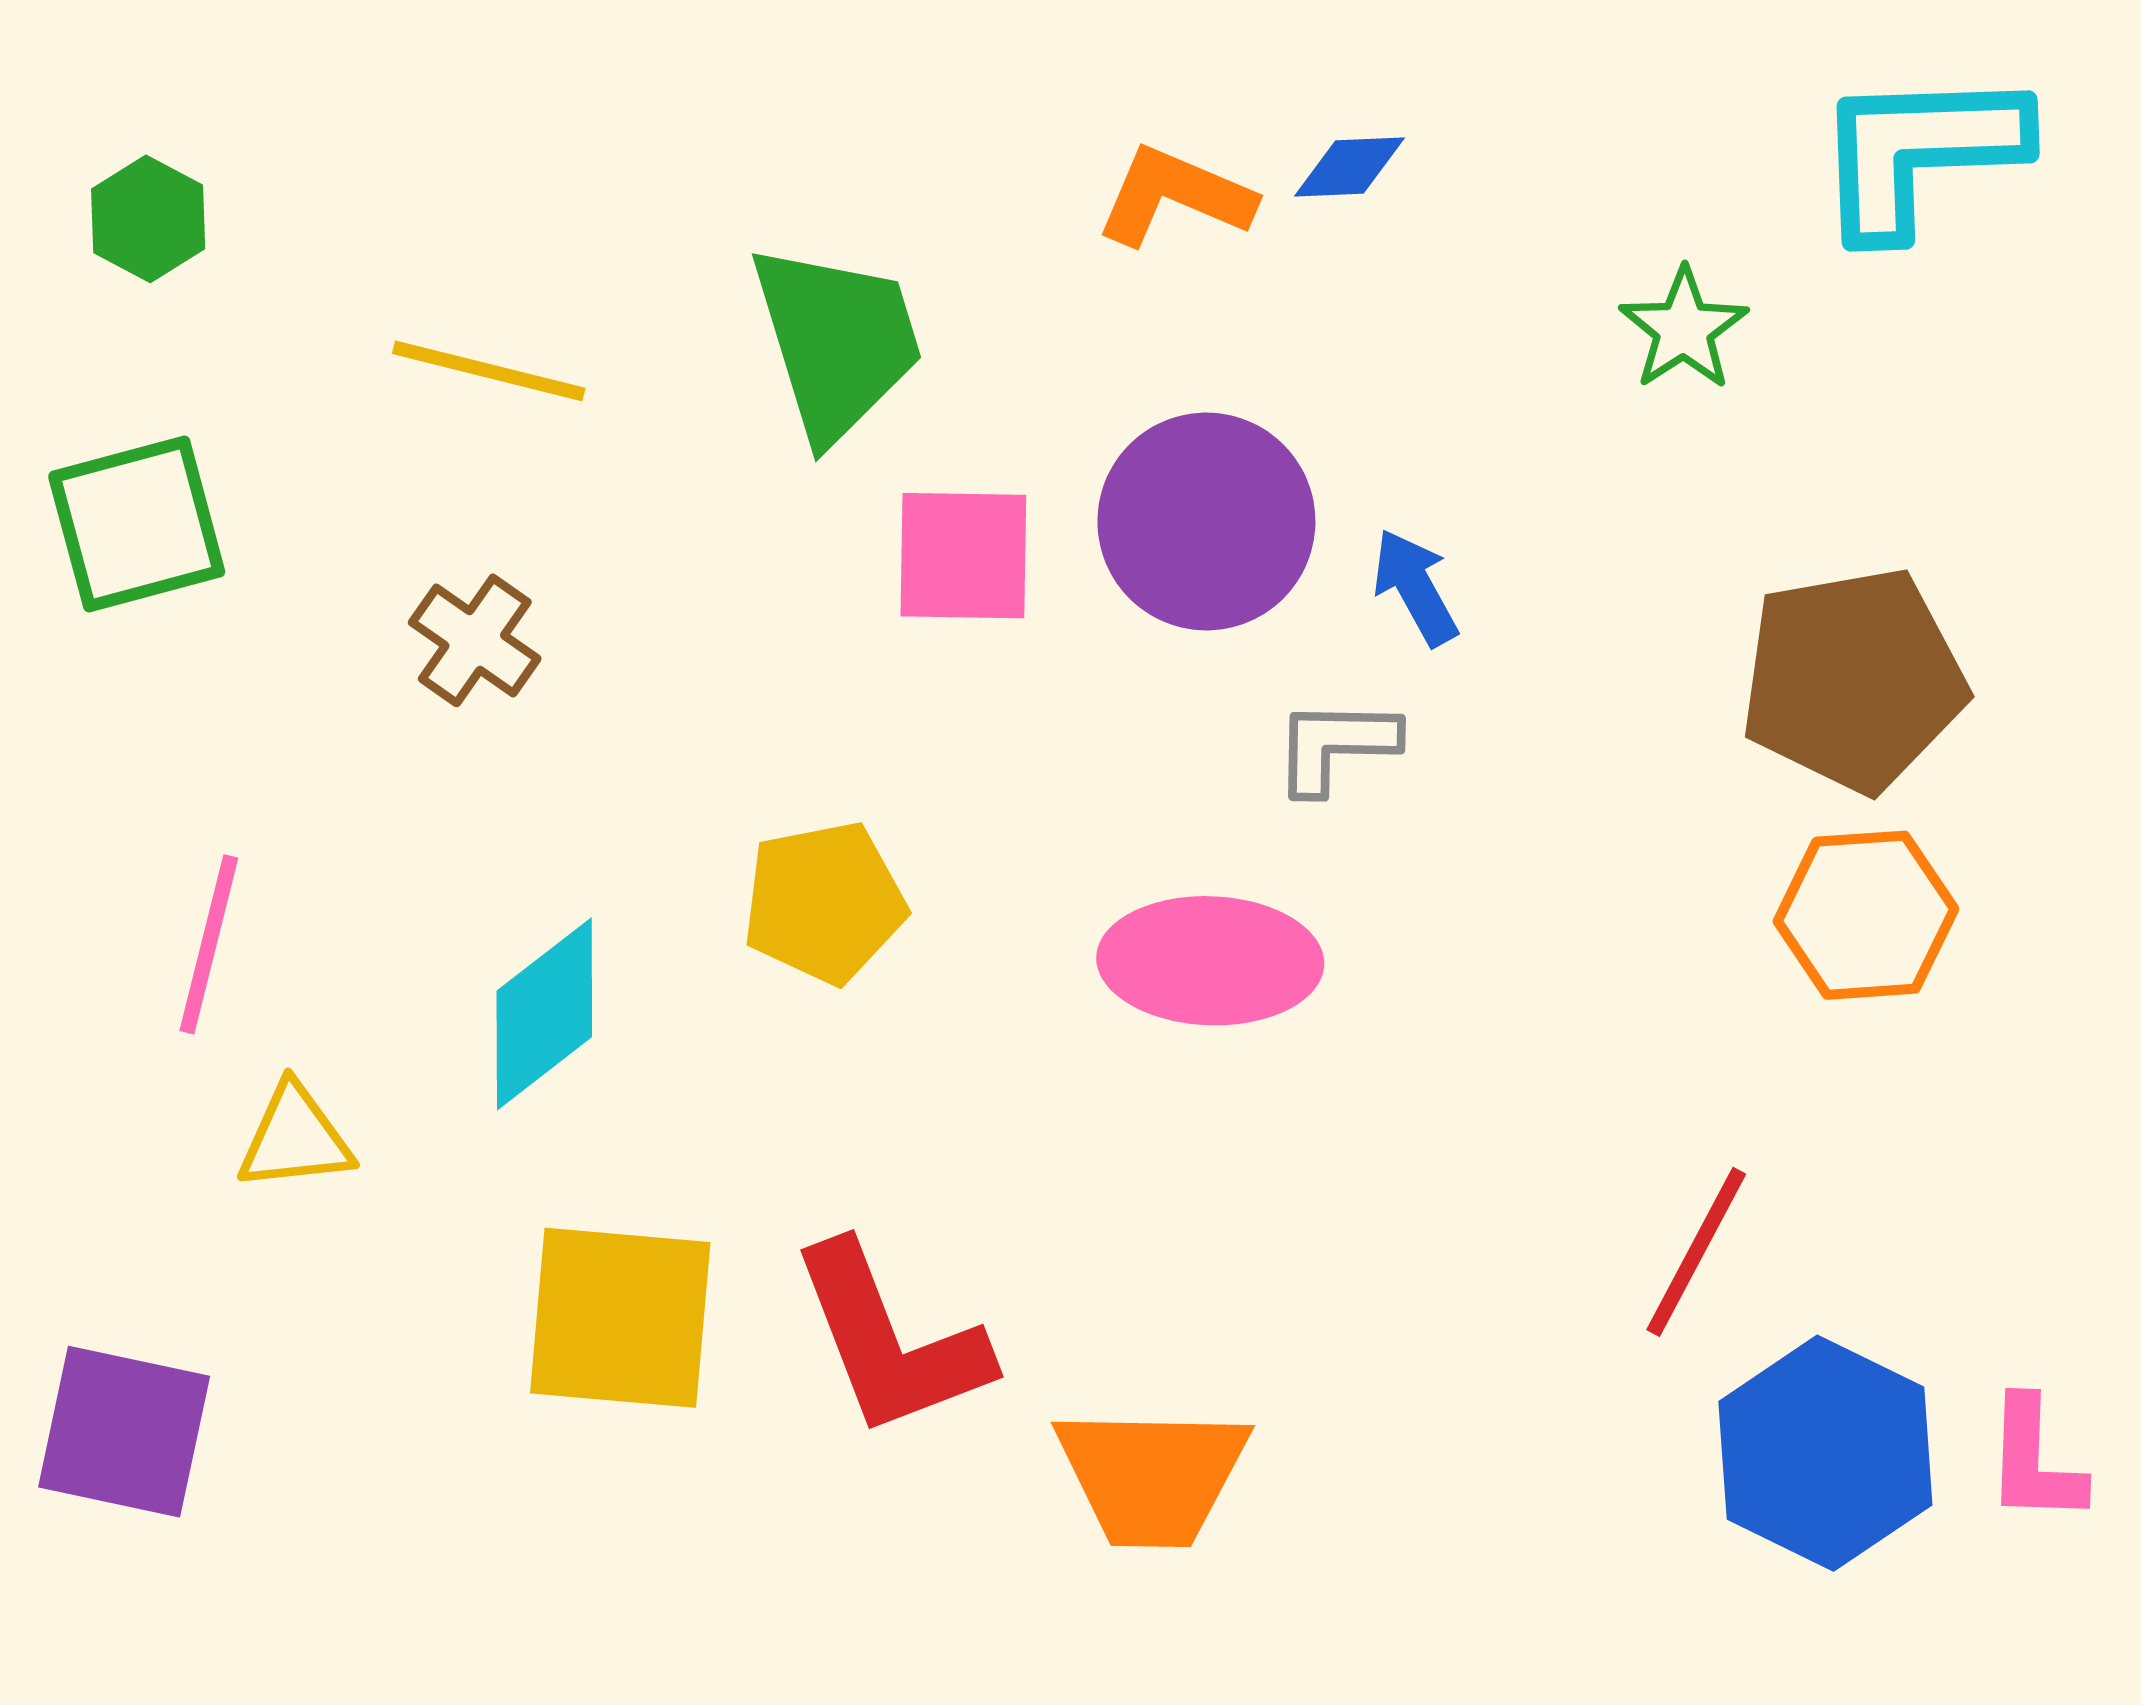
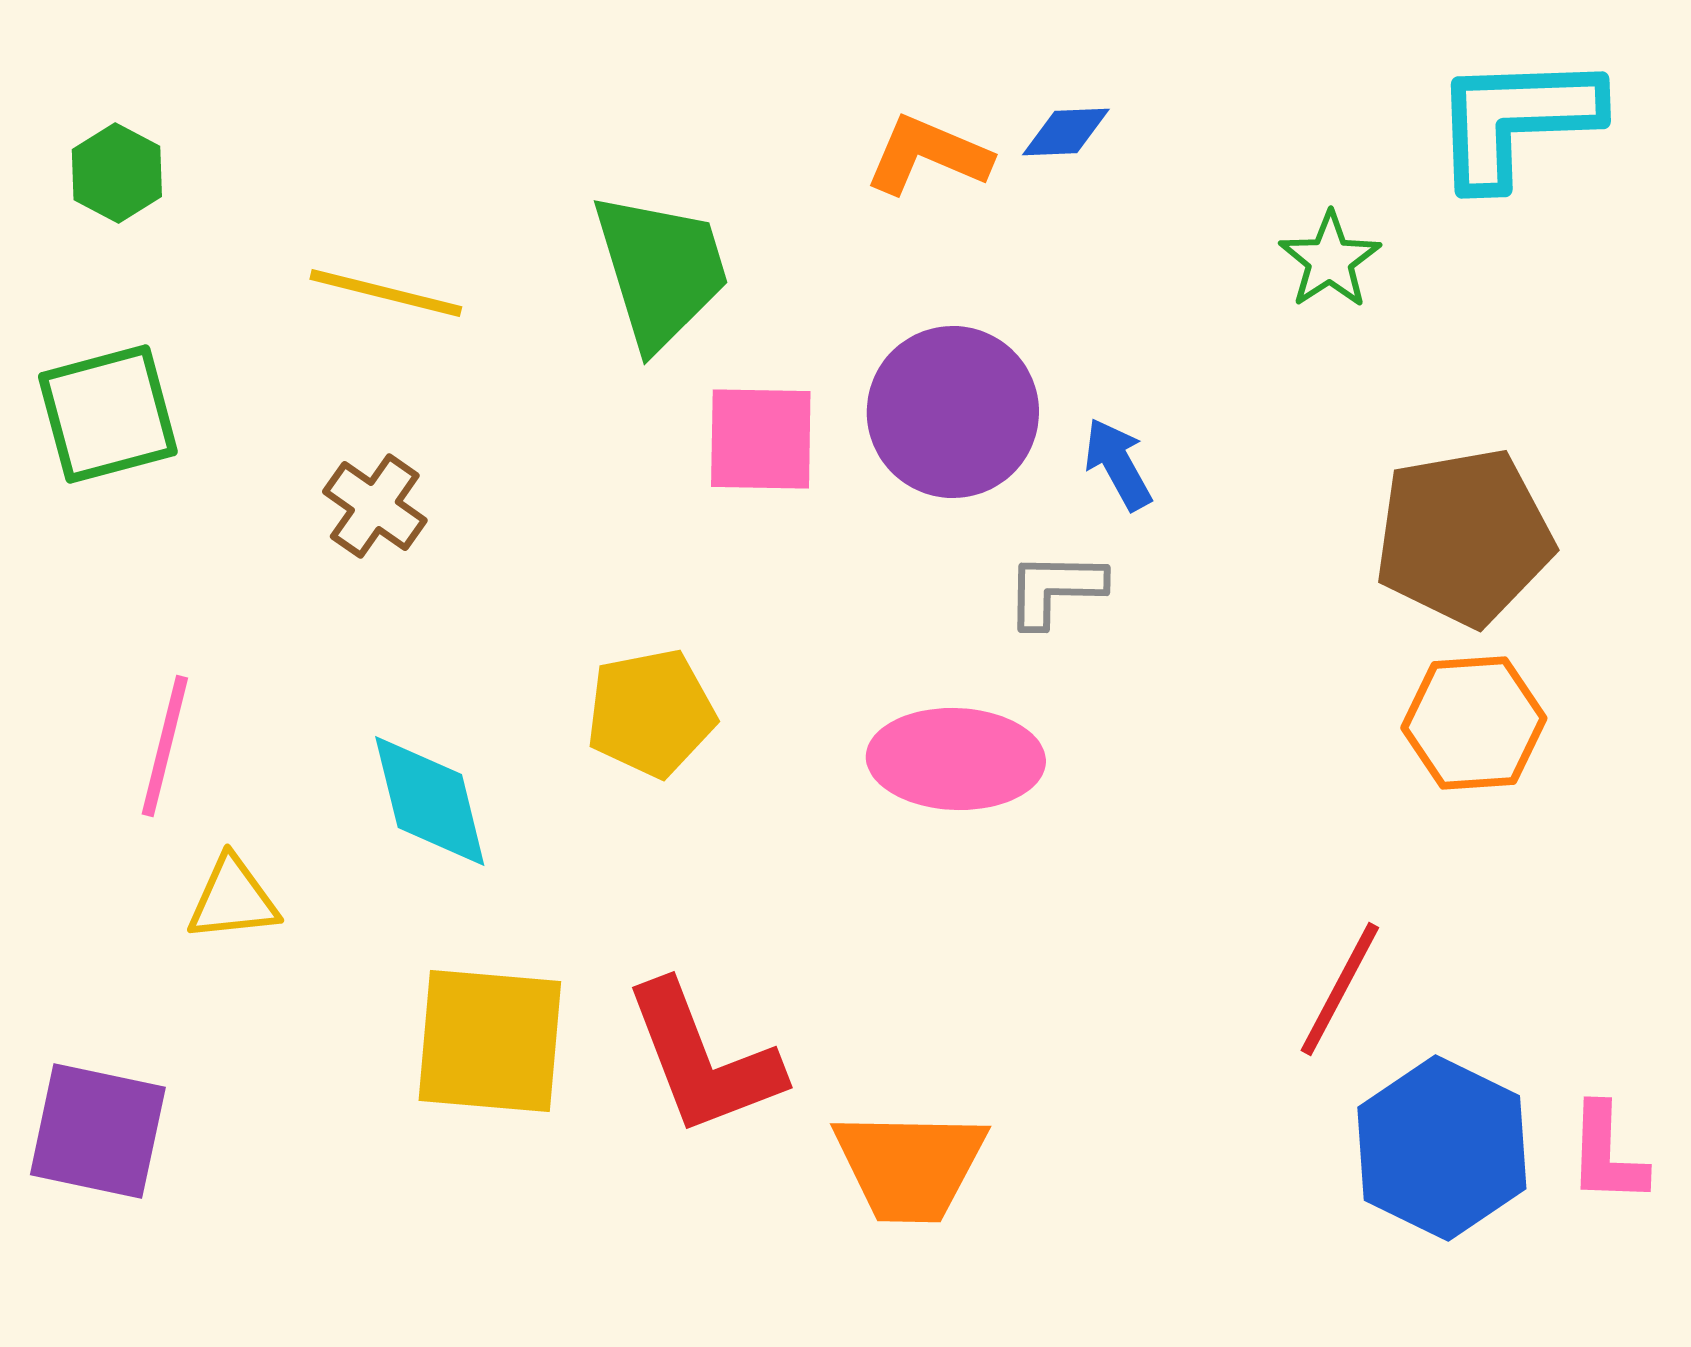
cyan diamond: (544, 1014) -> (430, 801), turned -66

